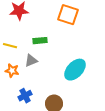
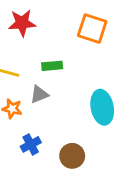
cyan ellipse: (75, 70) -> (102, 107), turned -55

